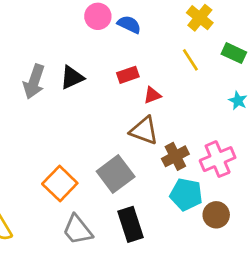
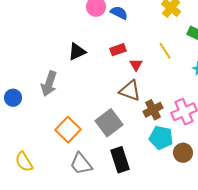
yellow line: (190, 60) -> (165, 51), moved
gray arrow: (34, 82) -> (49, 84), moved
red triangle: (152, 95) -> (136, 65), turned -40

